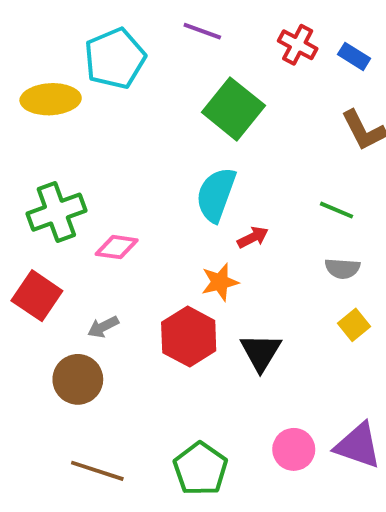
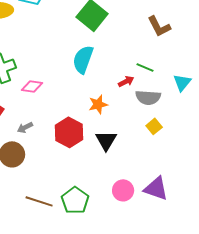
red arrow: (253, 237) -> (126, 81), moved
gray semicircle: (342, 268) -> (148, 97), size x1.4
orange star: (220, 282) -> (98, 104), moved
brown line: (97, 471) -> (39, 201), moved

